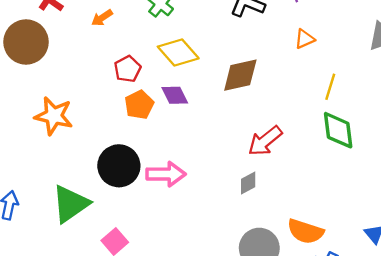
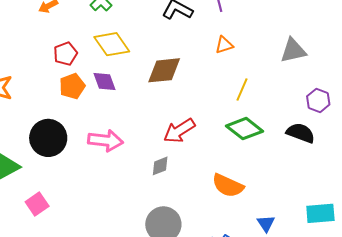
green diamond: (338, 130) -> (245, 129), turned -51
pink arrow: (166, 174) -> (106, 141), moved
orange semicircle: (305, 231) -> (228, 186), moved

